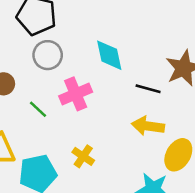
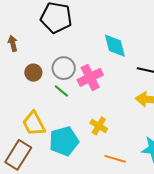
gray circle: (48, 55) -> (64, 68), moved

